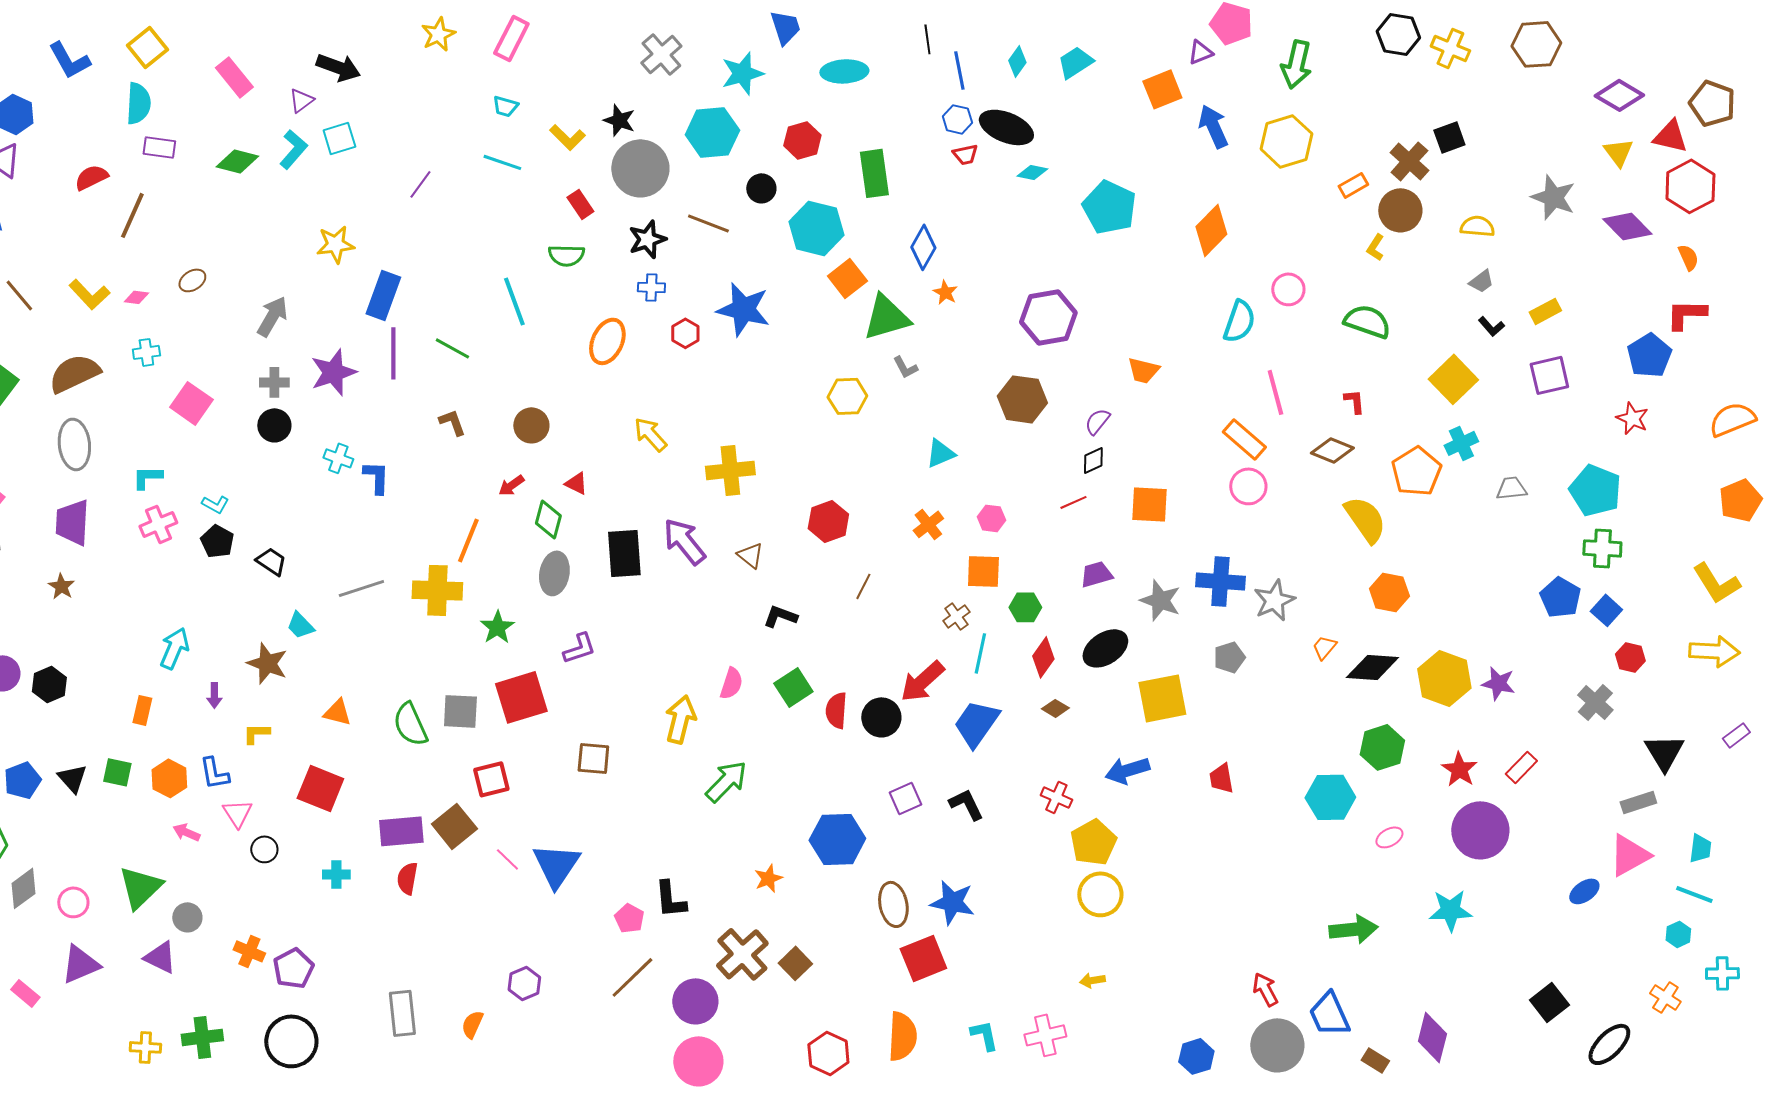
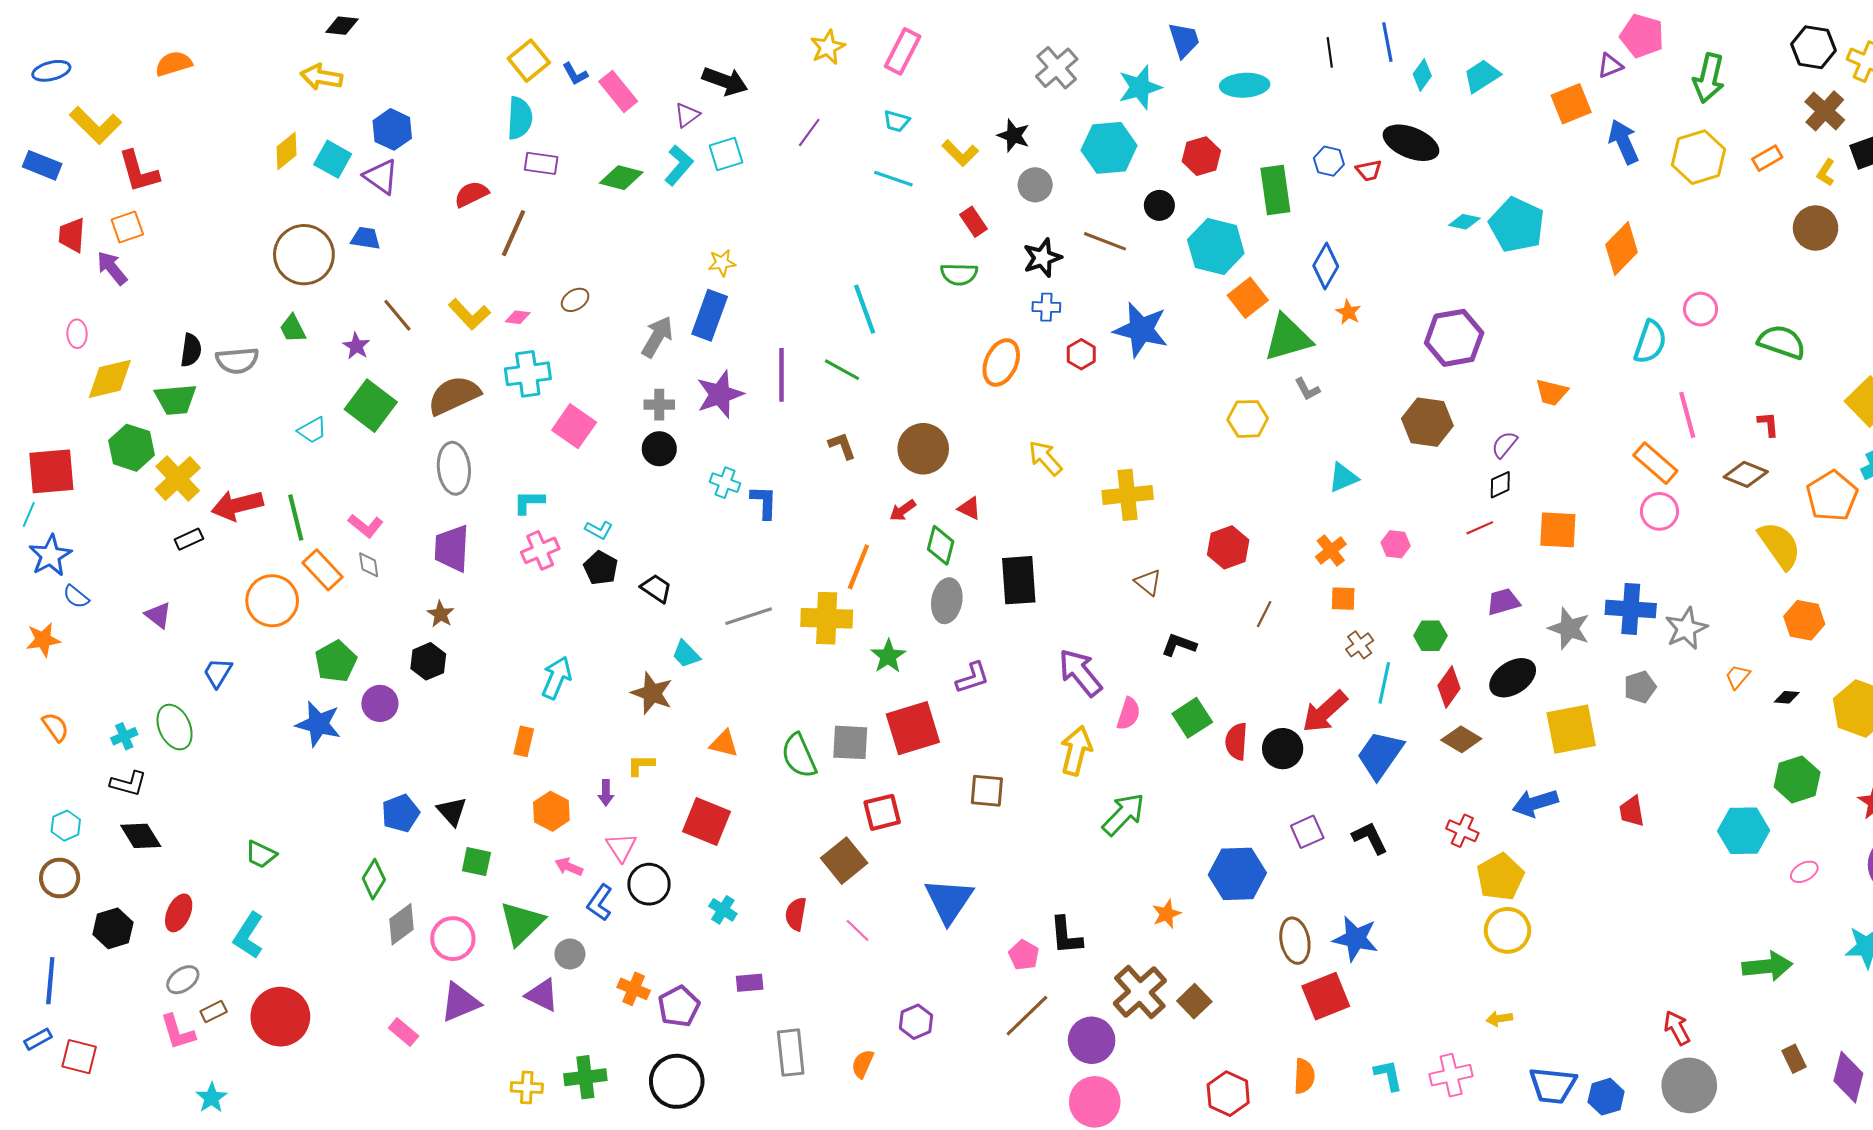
blue L-shape: (69, 60) -> (575, 74), moved, size x0.6
blue line: (959, 70) -> (1387, 42), moved
blue hexagon: (957, 119) -> (1329, 161), moved
brown cross: (1409, 161) -> (1825, 111), moved
gray circle: (640, 168) -> (1035, 185), size x0.6
cyan diamond: (1032, 172) -> (1464, 222), moved
purple line: (420, 184) -> (809, 132), moved
orange rectangle: (1353, 185) -> (1767, 158), moved
yellow star: (335, 244) -> (722, 263), size x0.7
yellow L-shape: (1375, 247) -> (1826, 173), moved
blue rectangle: (383, 295) -> (710, 315), moved
cyan line: (514, 301) -> (865, 309), moved
cyan cross: (146, 352) -> (528, 374), size x1.6
brown circle: (531, 425) -> (923, 449), size x1.4
purple arrow: (684, 541) -> (1080, 673), moved
orange square: (983, 571) -> (1343, 599), moved, size x0.7
black diamond: (1372, 667) -> (1787, 697), size x0.5
black hexagon: (49, 684) -> (428, 661), moved
purple arrow: (214, 695) -> (606, 793), moved
brown diamond: (1055, 708) -> (1461, 739), size x1.4
green square: (117, 772) -> (476, 862), moved
blue L-shape: (214, 773) -> (600, 903), moved, turned 45
purple rectangle: (401, 831) -> (750, 983), moved, size x0.6
black circle: (264, 849) -> (649, 884), size x1.5
pink line: (507, 859) -> (857, 930), moved
cyan cross: (336, 874) -> (723, 910), turned 32
pink circle: (73, 902) -> (453, 939), size x1.4
blue trapezoid: (1329, 1014) -> (1553, 1085), moved, turned -60
orange semicircle: (902, 1036) -> (1304, 1076), size x0.7
brown rectangle: (1375, 1060) -> (1794, 1059), moved, turned 32

